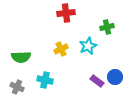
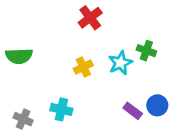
red cross: (66, 13) -> (90, 18), turned -30
green cross: (107, 27) -> (146, 51), moved, turned 32
green semicircle: (21, 57) -> (19, 56), moved

